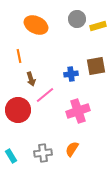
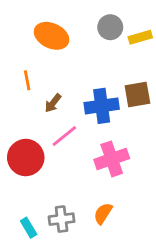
blue cross: (71, 74) -> (102, 106), size x1.6
brown arrow: (31, 79) -> (53, 103), moved, turned 56
cyan rectangle: (11, 156) -> (29, 228), moved

